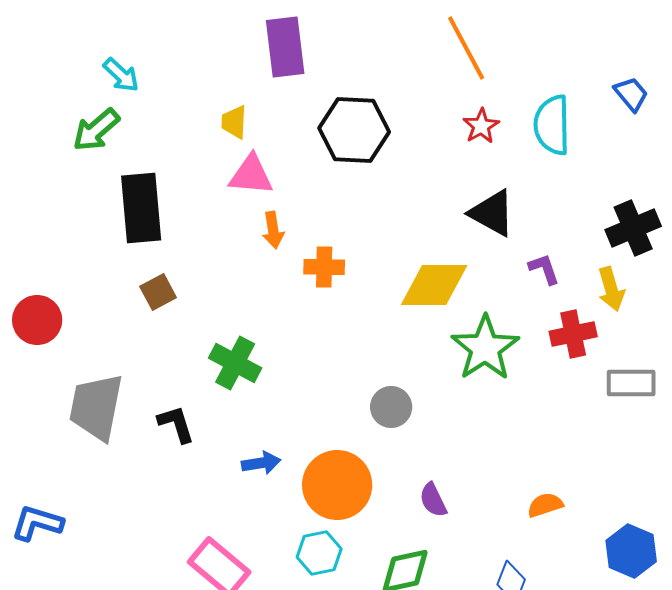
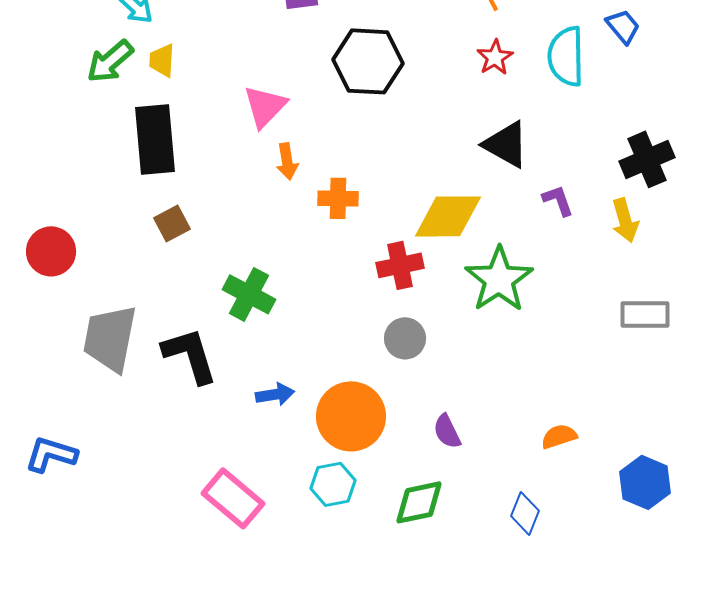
blue trapezoid: (631, 94) -> (623, 26), moved
yellow trapezoid: (234, 122) -> (162, 60), moved
pink triangle: (251, 175) -> (265, 106), turned -51
red cross: (573, 334) -> (400, 265), moved
black L-shape: (176, 424) -> (190, 355), size x1.5

